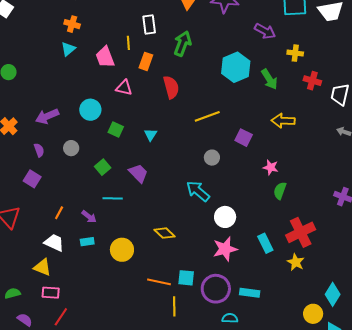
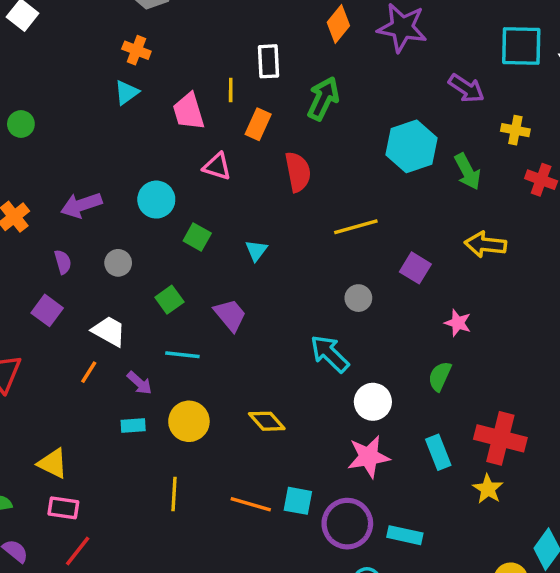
green semicircle: (280, 191) -> (440, 376), moved
red cross: (301, 232) -> (500, 438), turned 36
white trapezoid: (54, 243) -> (109, 331), moved
yellow circle: (122, 250) -> (189, 421), moved
yellow line: (174, 306) -> (174, 494), moved

